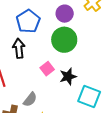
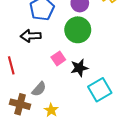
black arrow: (19, 48) -> (31, 36), turned -90
cyan square: (89, 96) -> (100, 90), turned 35

